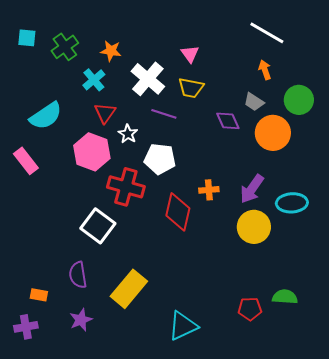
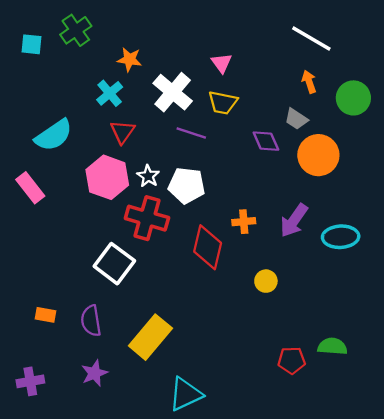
green cross: (65, 47) -> (76, 30), moved
green circle: (299, 100) -> (353, 98), moved
white star: (128, 134) -> (148, 176), moved
yellow circle: (254, 227) -> (266, 281), moved, size x0.6
orange rectangle: (39, 295) -> (45, 315), moved
cyan triangle: (183, 326) -> (185, 394), moved

